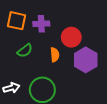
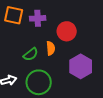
green semicircle: (25, 51) -> (31, 54), moved
purple hexagon: (86, 60) -> (81, 66), moved

